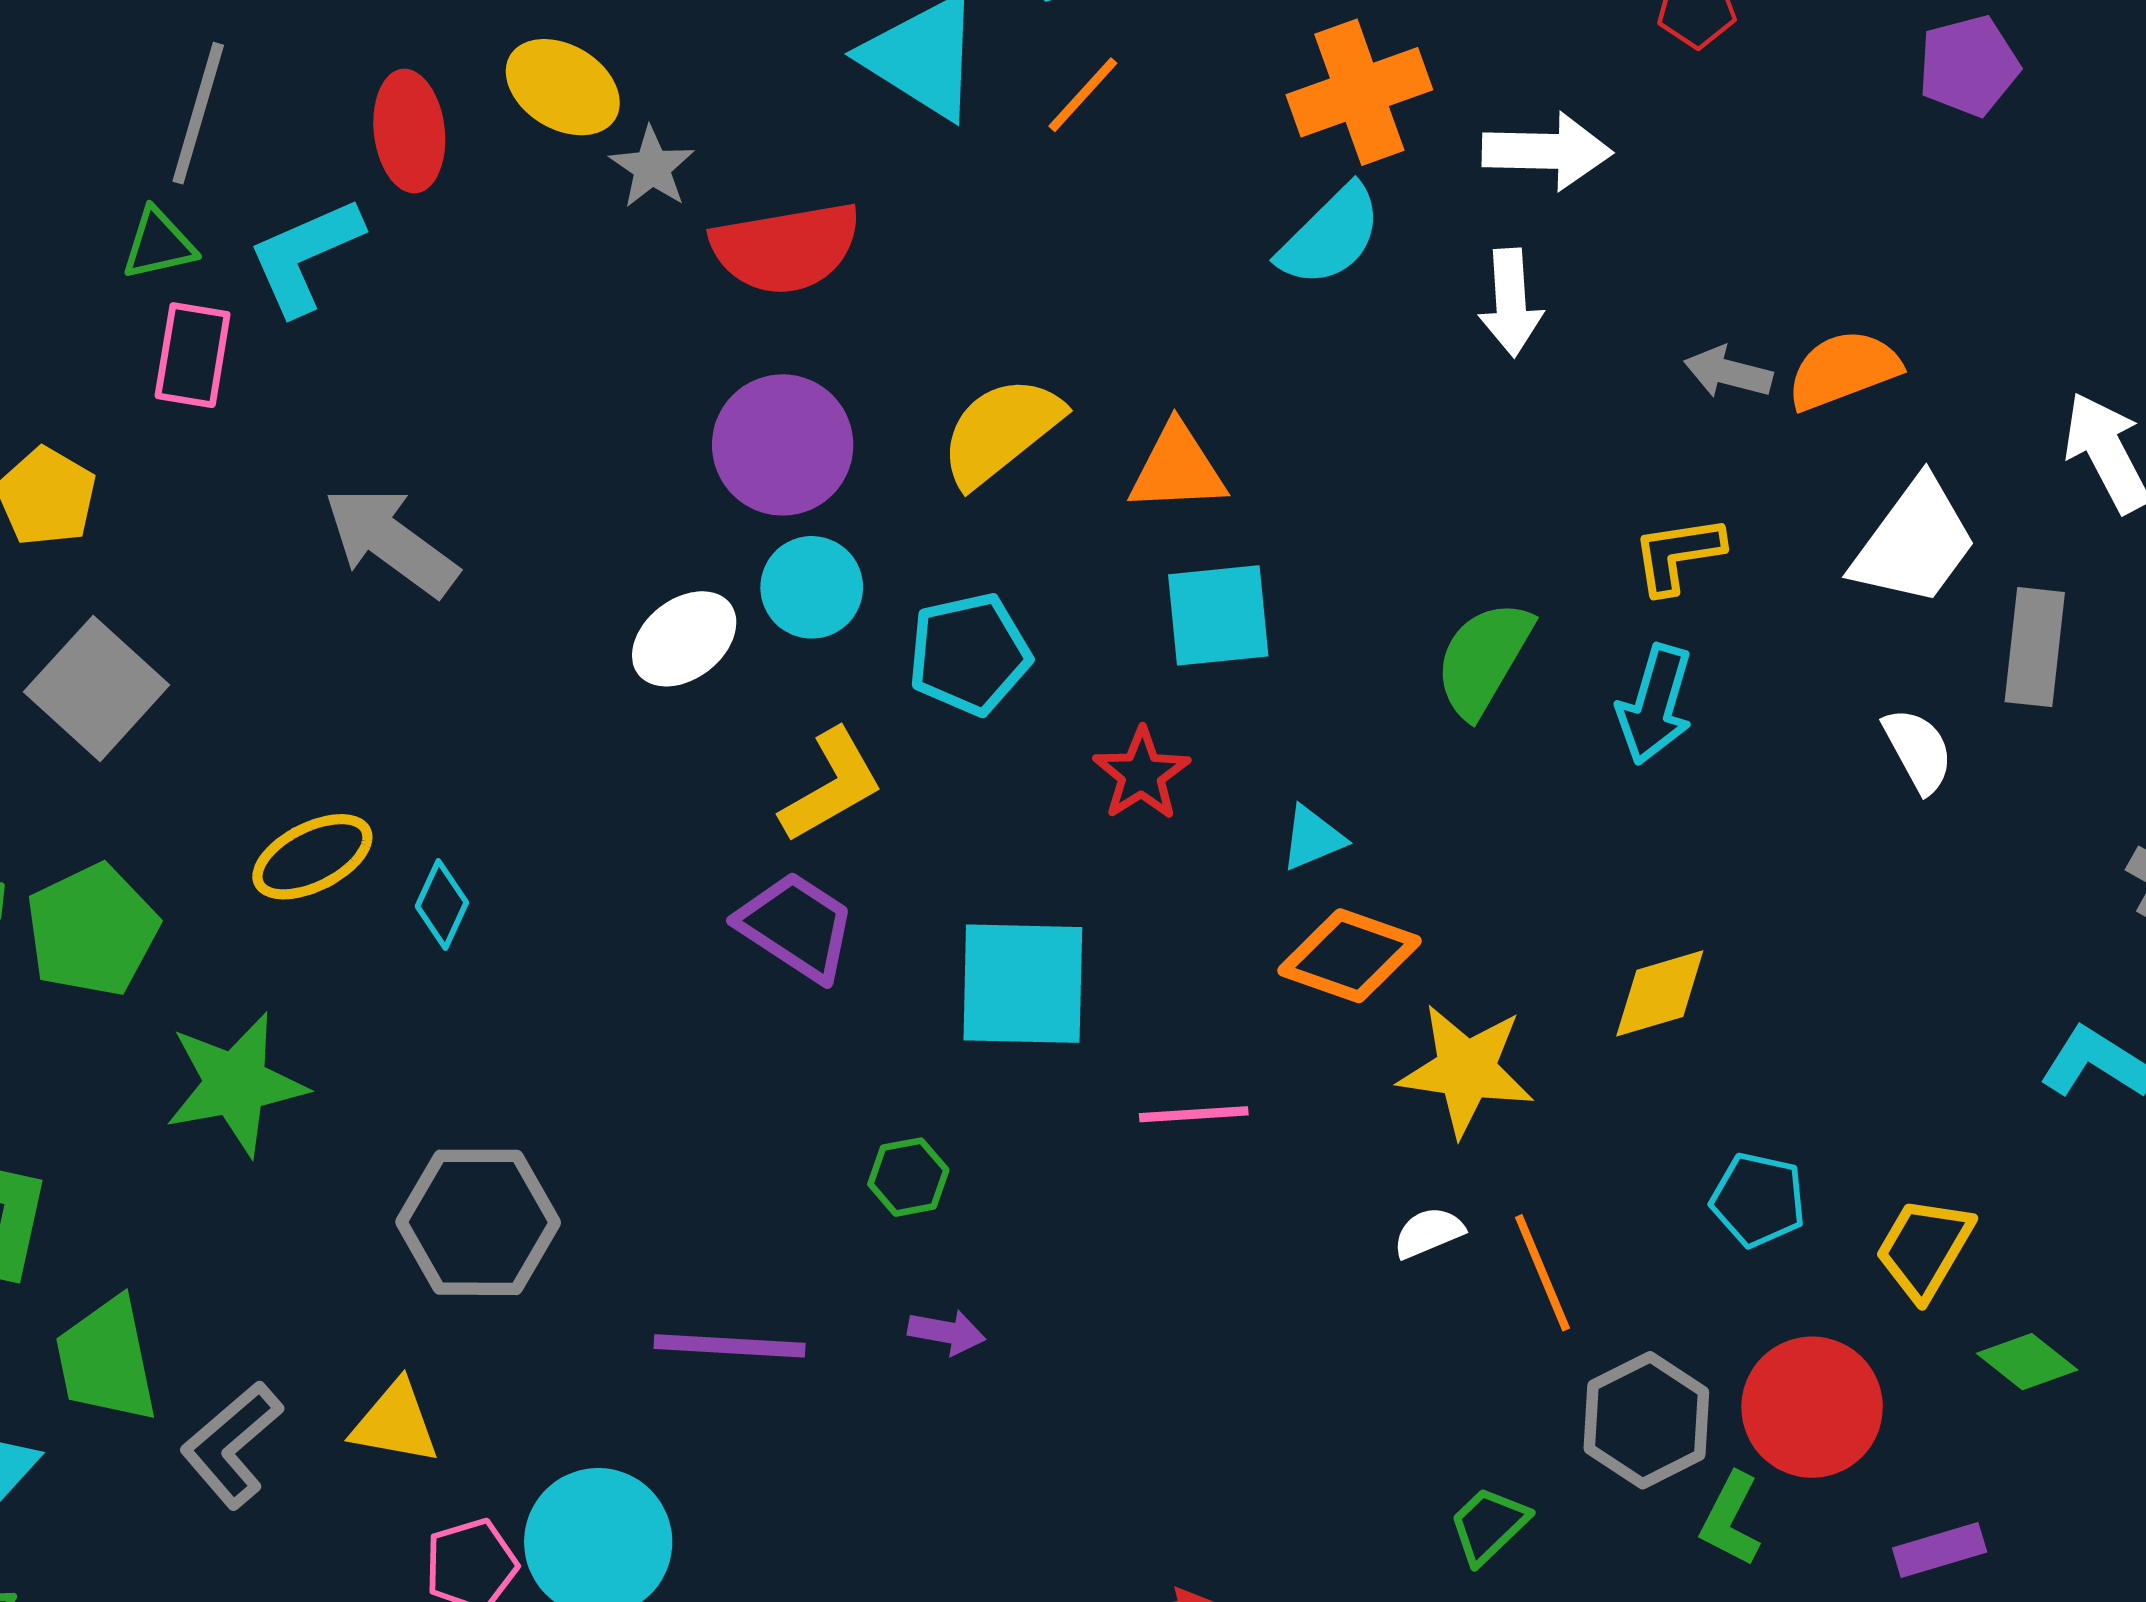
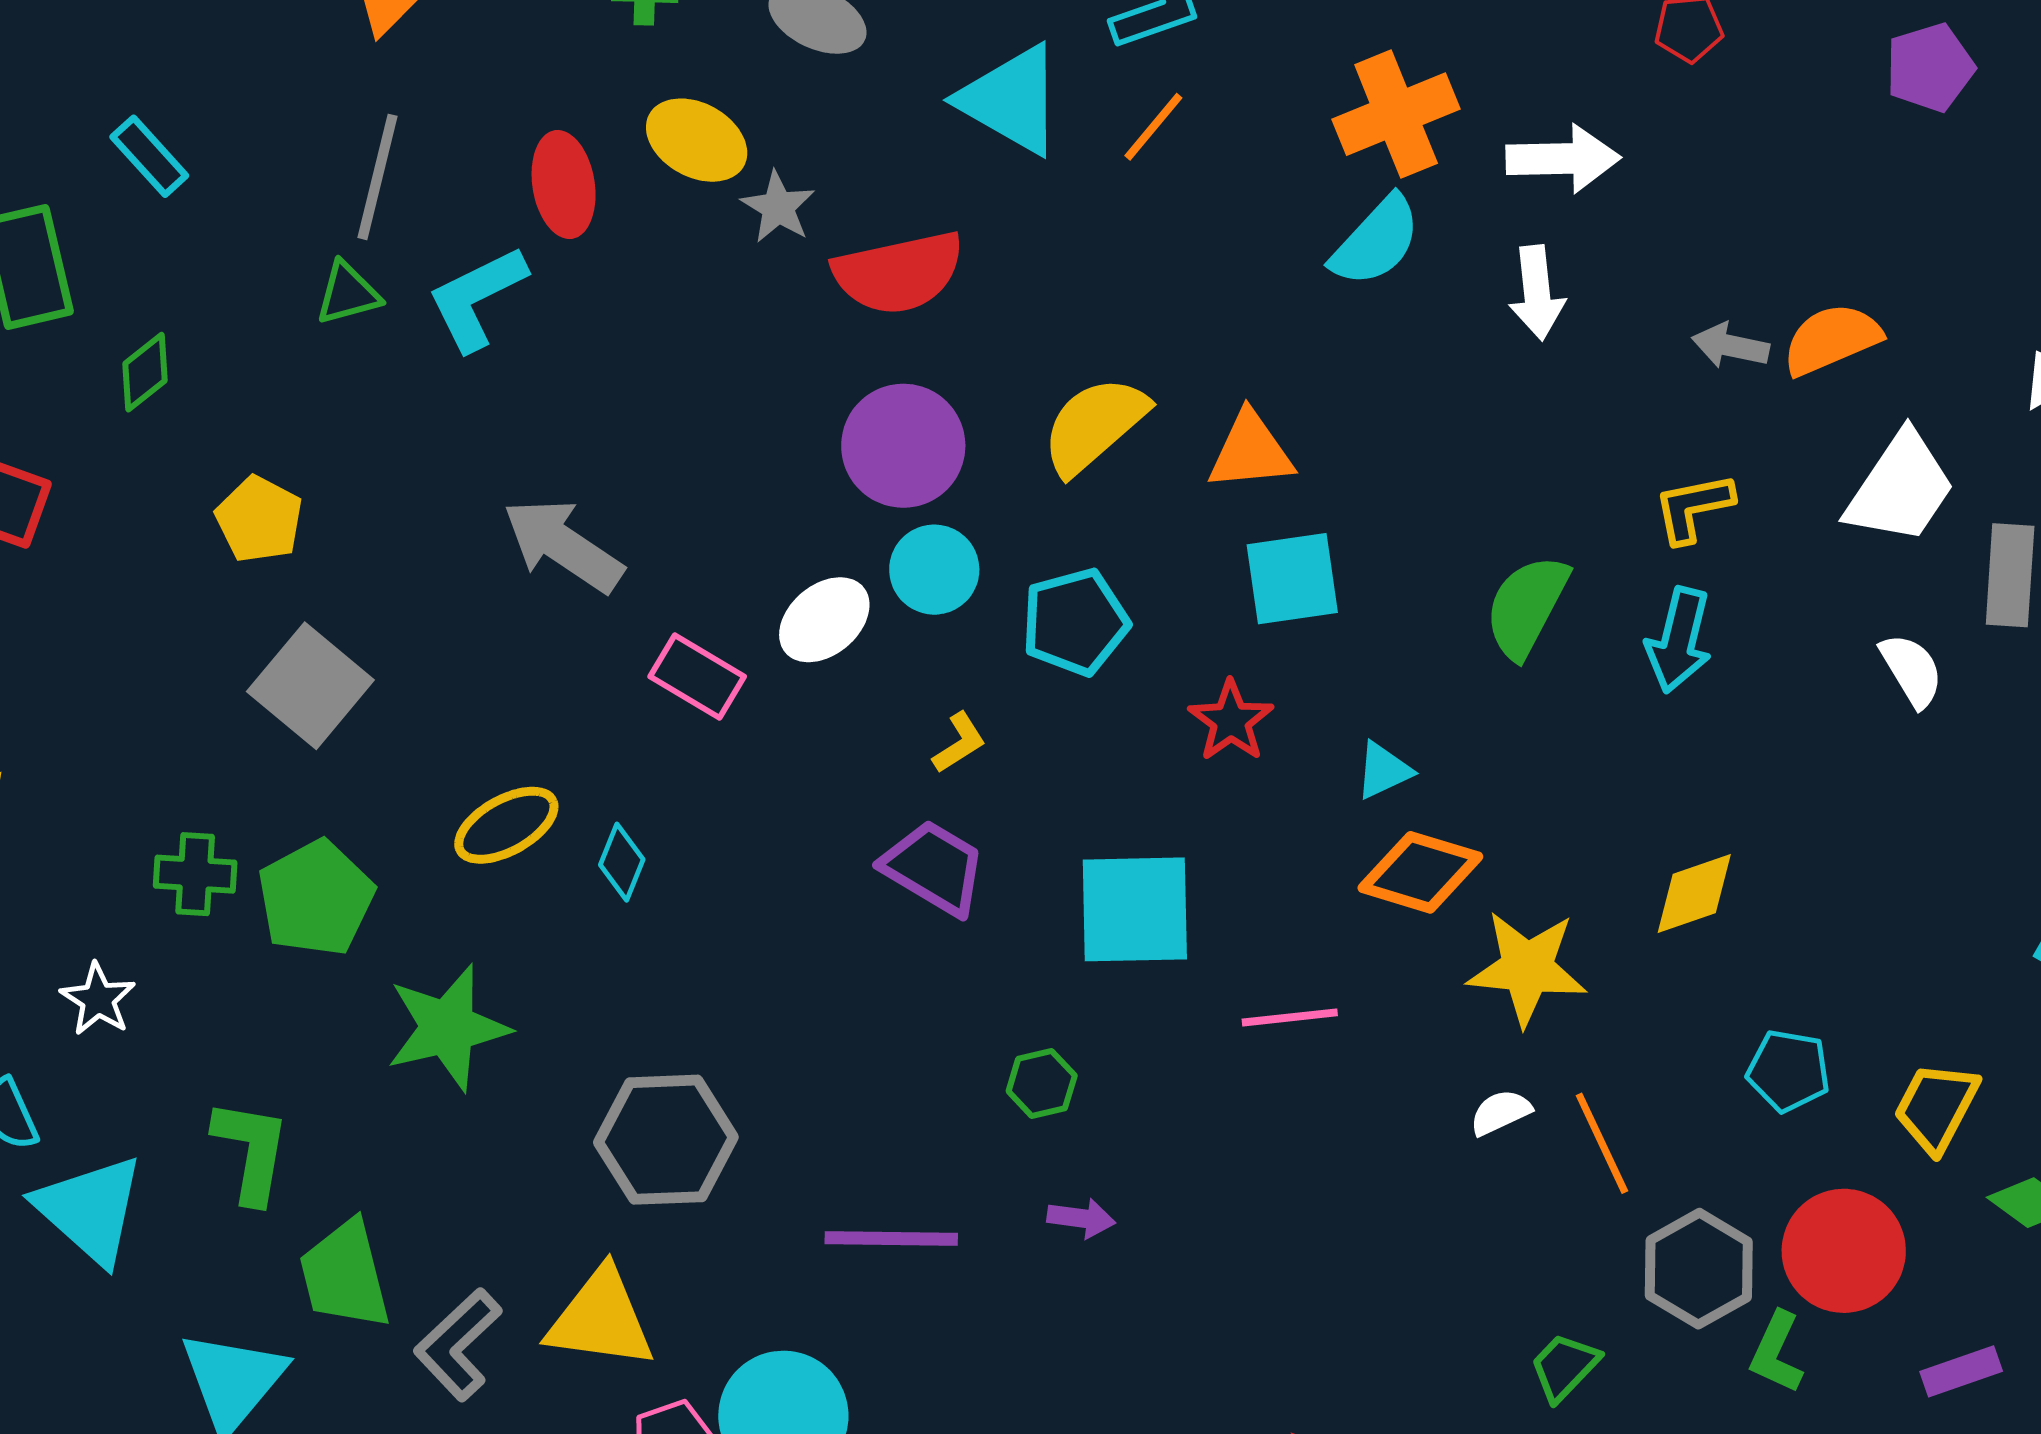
pink rectangle: (193, 355) -> (697, 676), moved, turned -66
yellow L-shape: (831, 786) -> (959, 743), size x0.6
yellow triangle: (395, 1423) -> (601, 1319), size x1.4

